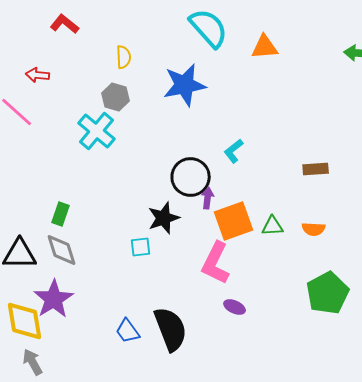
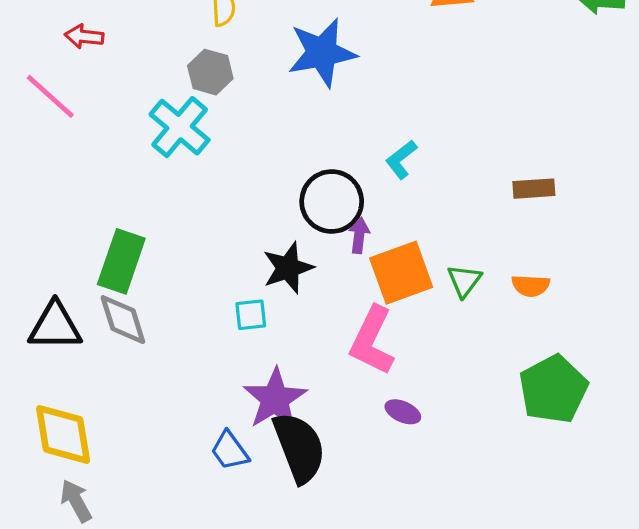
green rectangle: (61, 214) -> (121, 261), size x1.6
green triangle: (273, 226) -> (464, 281), turned -50
purple star: (54, 299) -> (275, 399), moved

